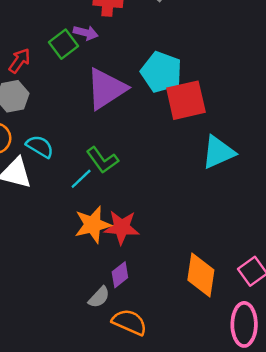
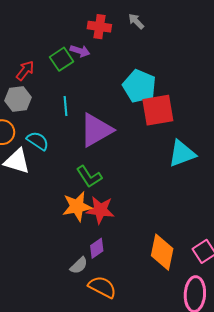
purple triangle: (106, 89) -> (96, 130), moved
green L-shape: (102, 160) -> (89, 177), moved
cyan line: (81, 179) -> (66, 106), moved, turned -54

